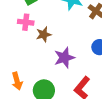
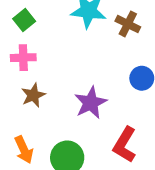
brown star: (44, 34) -> (33, 95), moved

